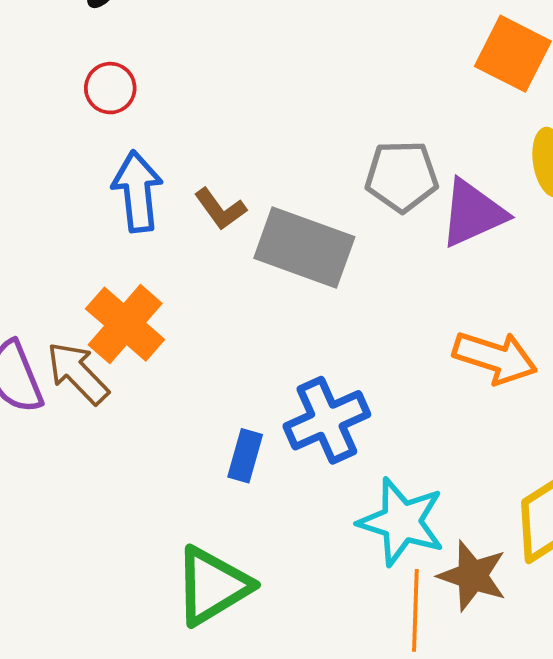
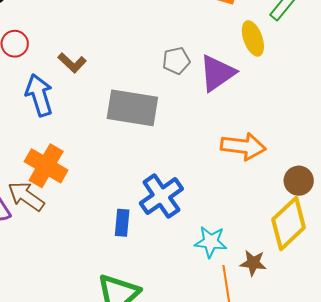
gray pentagon: (402, 176) -> (176, 61), size x0.7
brown L-shape: (220, 209) -> (72, 63), moved
cyan star: (401, 522) -> (211, 242), size x0.7
brown star: (472, 576) -> (253, 263), size x0.7

